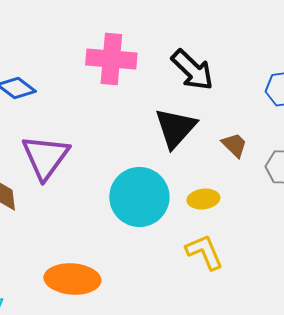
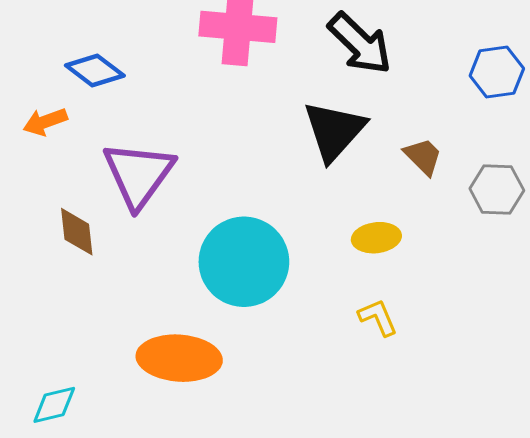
cyan circle: (139, 197) -> (244, 262), moved
yellow L-shape: (204, 252) -> (378, 317), size x0.7

